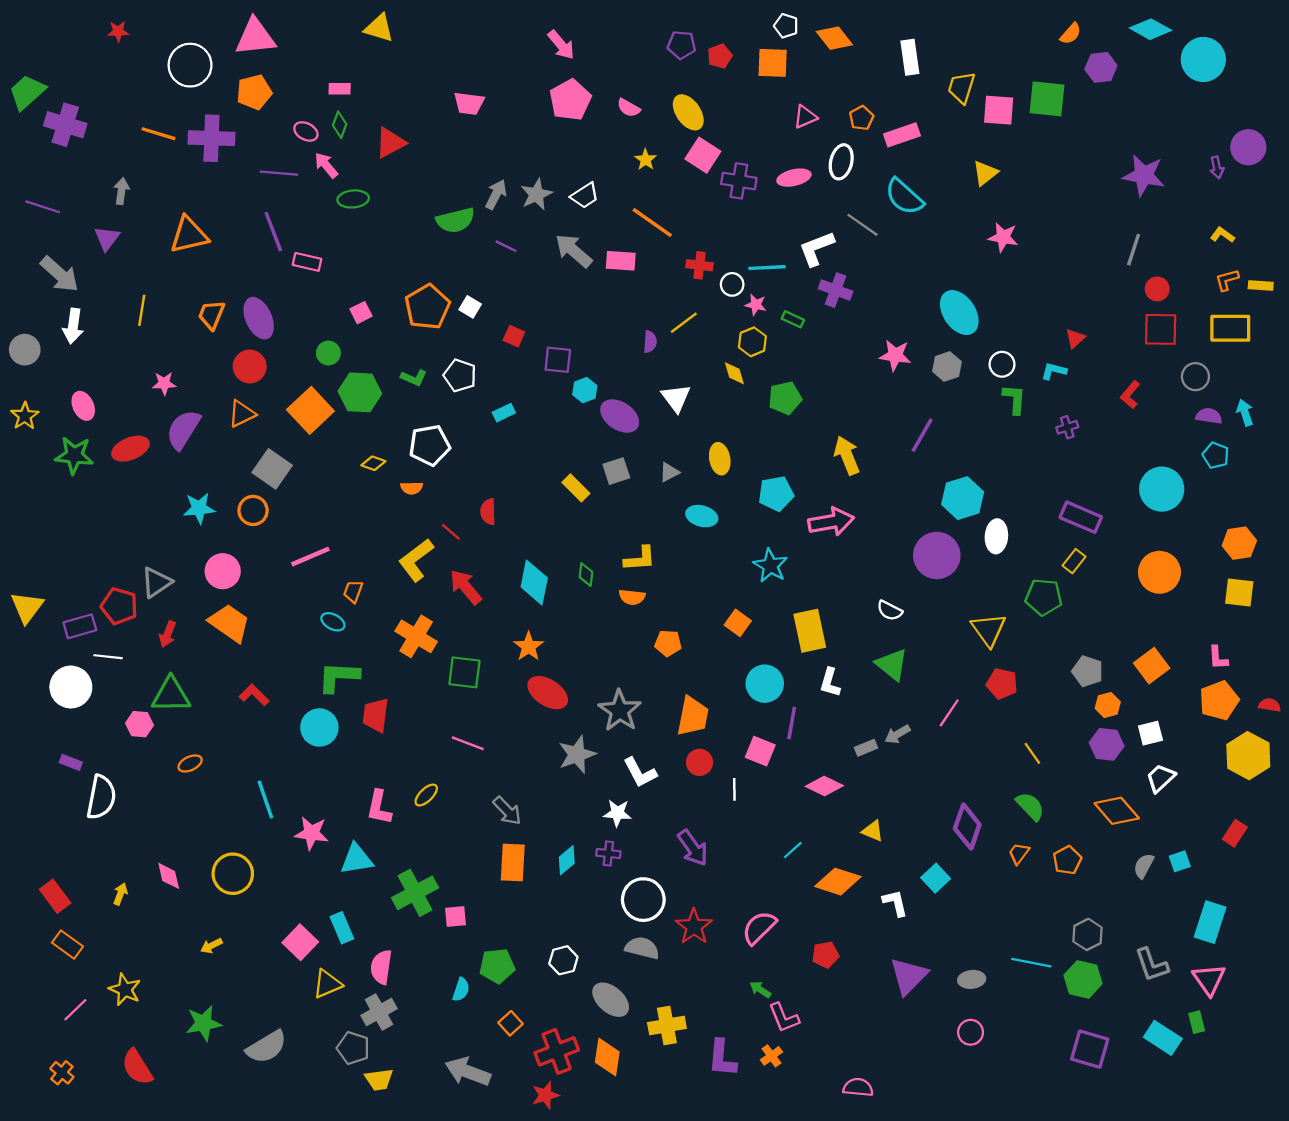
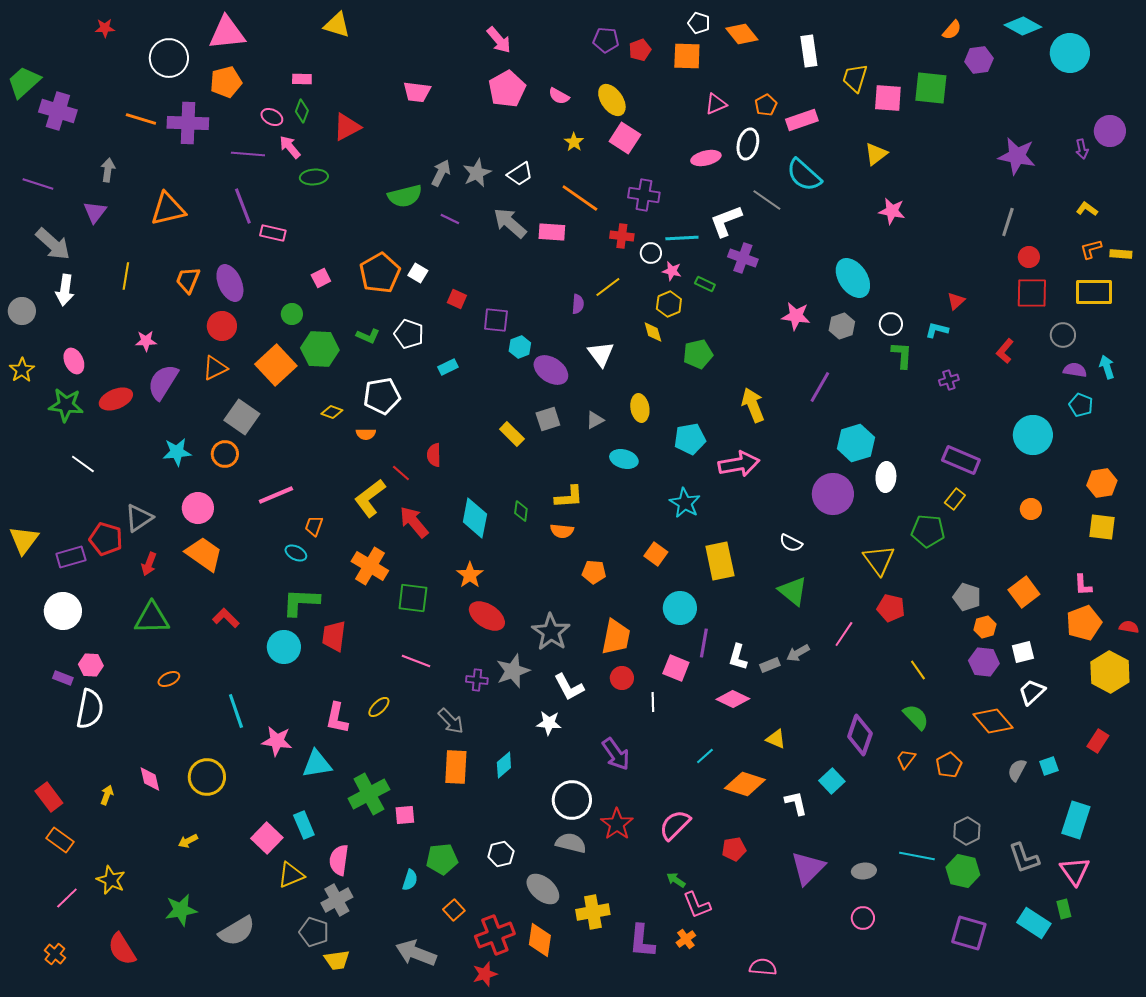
purple cross: (739, 181) -> (644, 195), moved
orange circle: (1159, 572) -> (1031, 509), size x0.6
white line: (108, 657) -> (83, 464), moved, turned 30
white L-shape: (830, 683) -> (738, 657), moved
pink hexagon: (139, 724) -> (91, 665), moved
purple cross: (608, 853) -> (477, 680), moved

